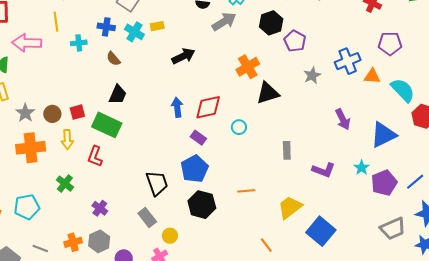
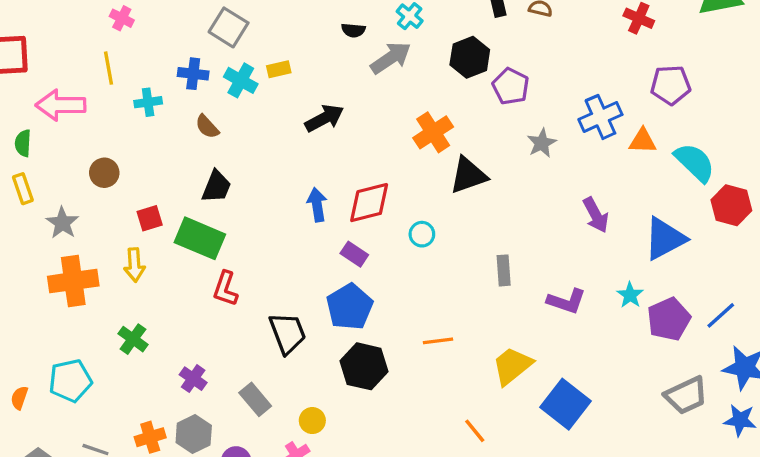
brown circle: (52, 114) -> (104, 173), moved
red L-shape: (95, 156) -> (225, 289), moved
gray rectangle: (147, 218) -> (255, 399), moved

